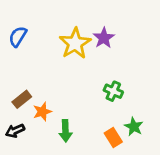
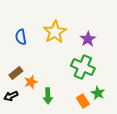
blue semicircle: (18, 37) -> (21, 37), moved, turned -42
purple star: (104, 38) -> (88, 39), moved
green cross: (113, 91) -> (83, 67), size x1.6

